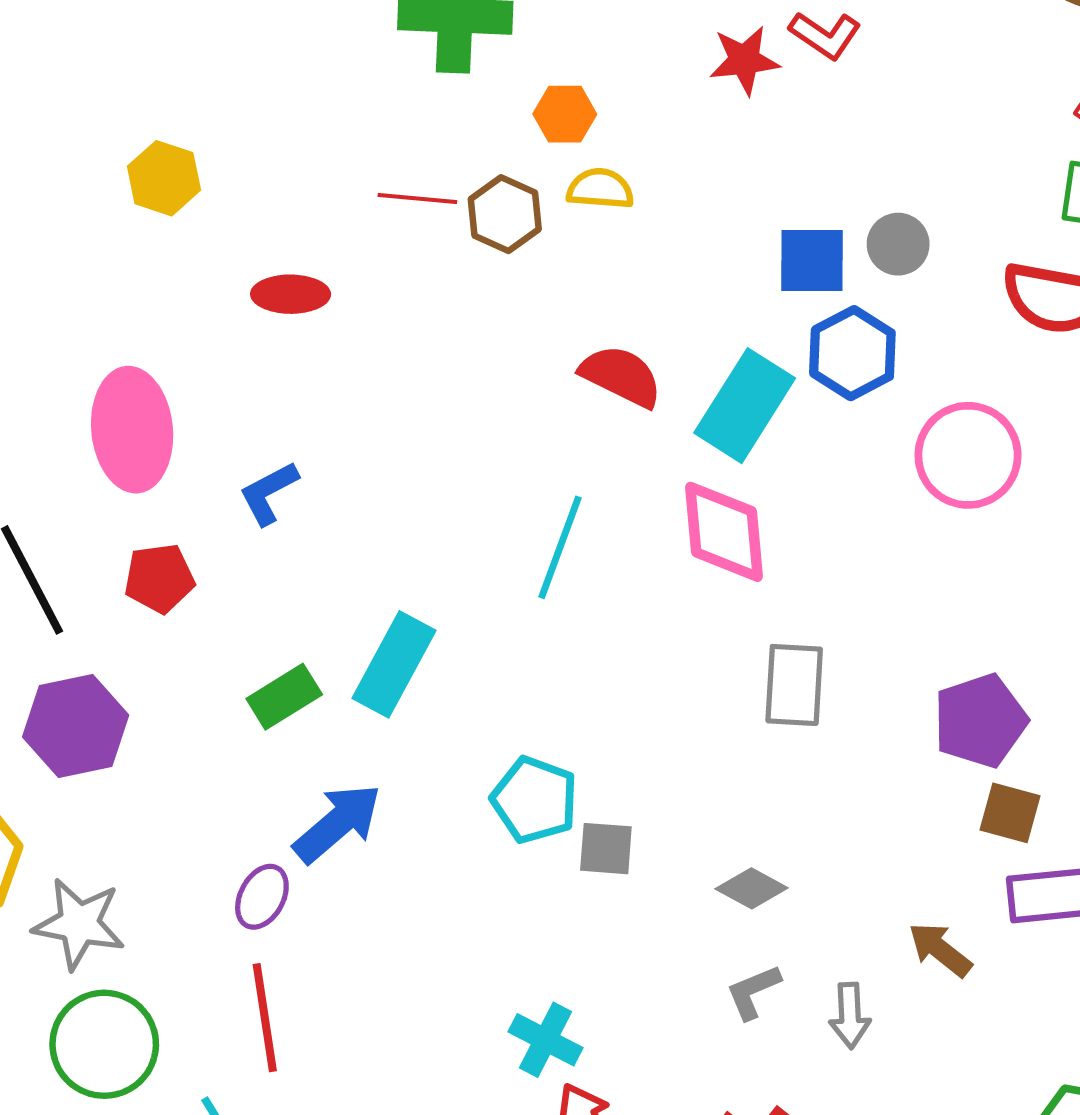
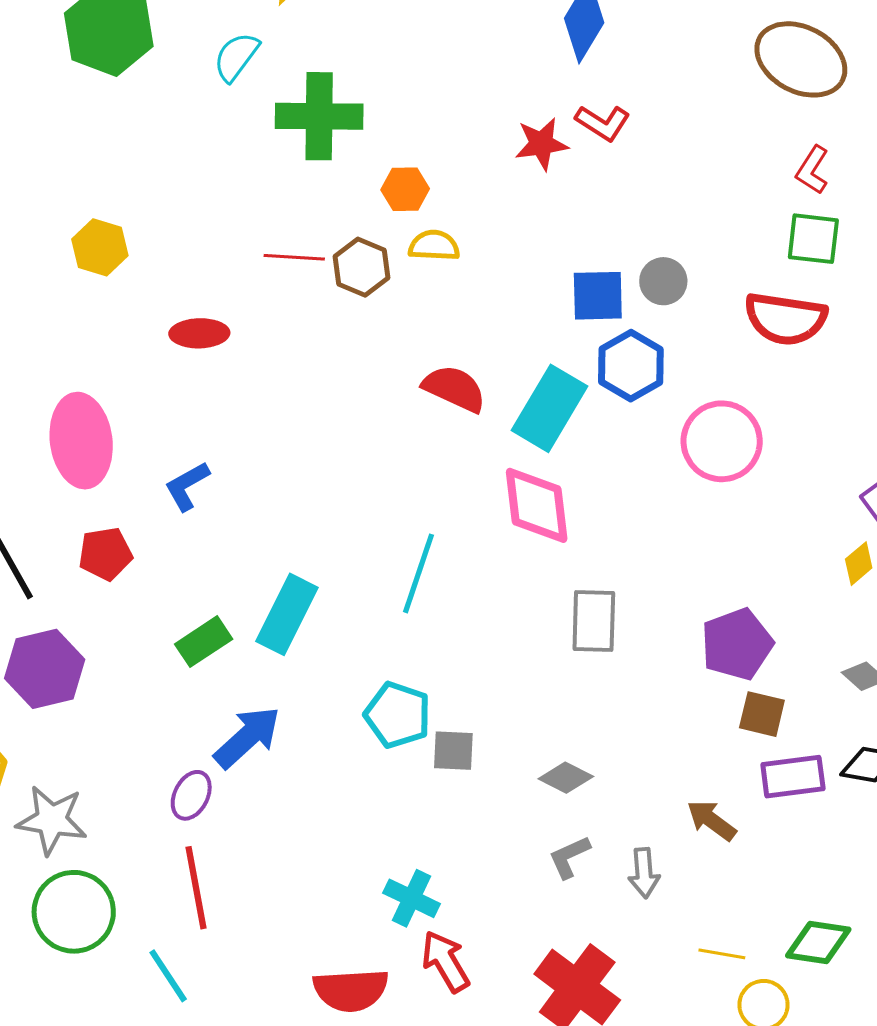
cyan line: (560, 547) -> (419, 573), moved

